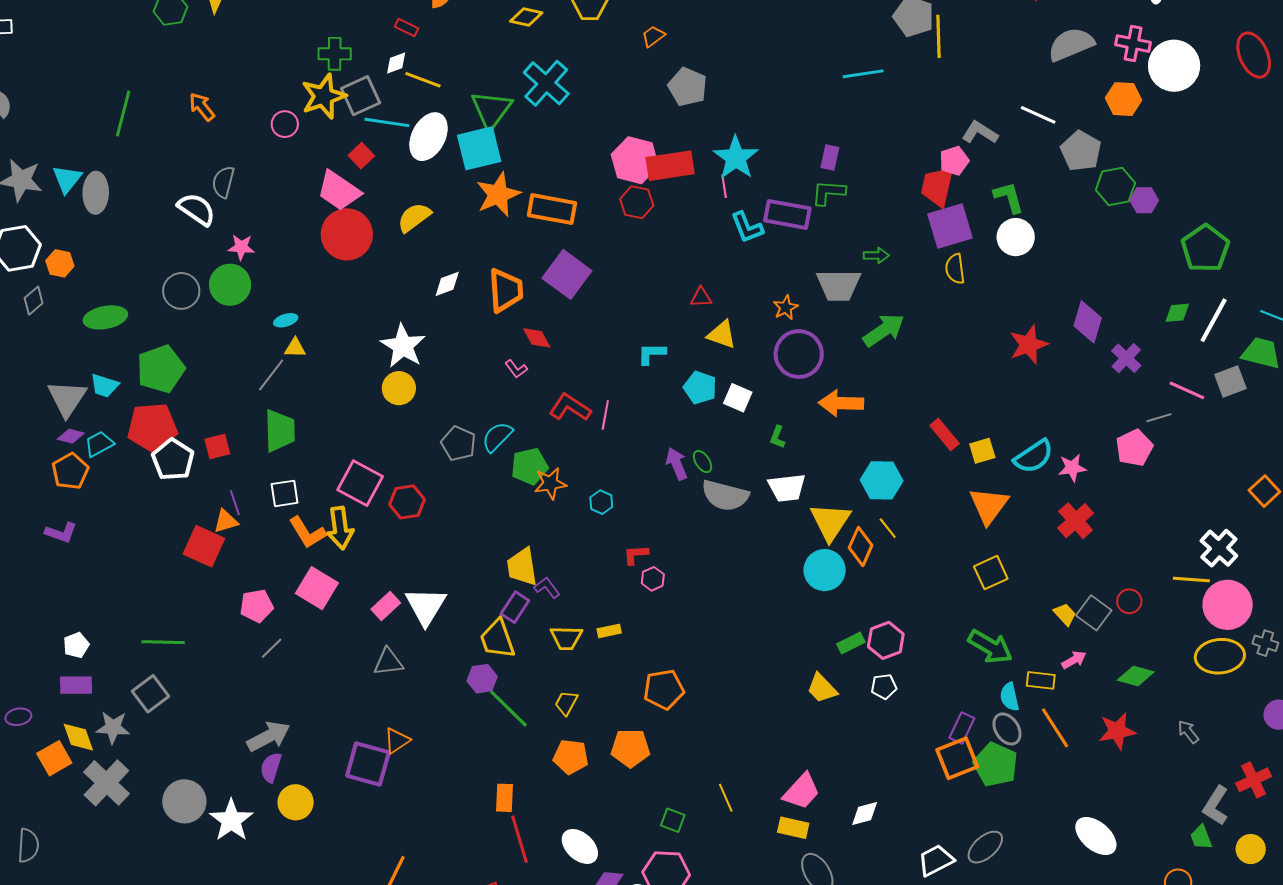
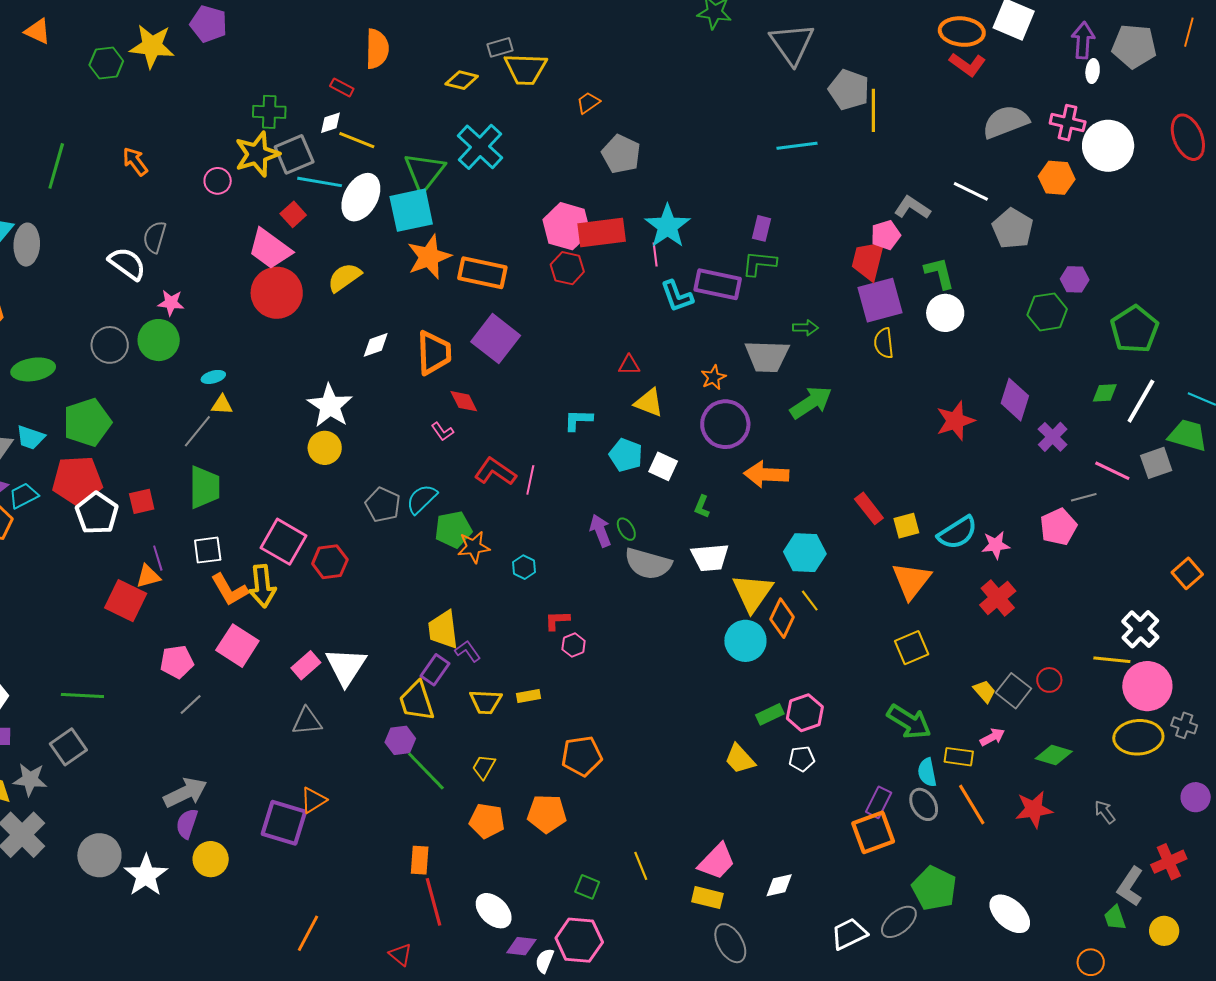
green hexagon: (1115, 186) -> (1047, 312), moved
green pentagon: (996, 765) -> (934, 888), moved

